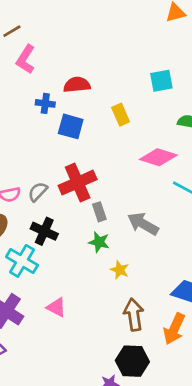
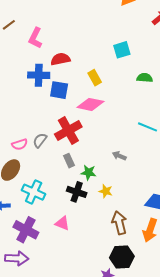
pink L-shape: (26, 59) -> (35, 38), moved
blue cross: (45, 103) -> (39, 75), size x1.5
pink diamond: (158, 157) -> (90, 104), moved
gray rectangle: (99, 212) -> (69, 161), moved
gray arrow: (143, 224) -> (119, 156), size x0.6
black cross: (44, 231) -> (77, 192), moved

